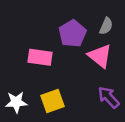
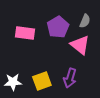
pink rectangle: (40, 57) -> (25, 33), moved
purple arrow: (109, 97) -> (70, 78), moved, turned -120

